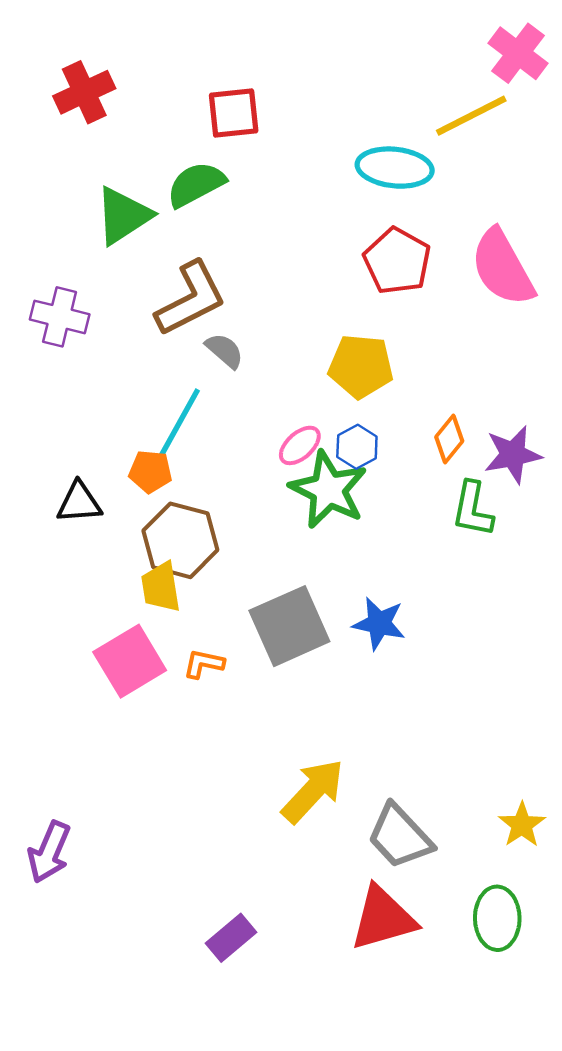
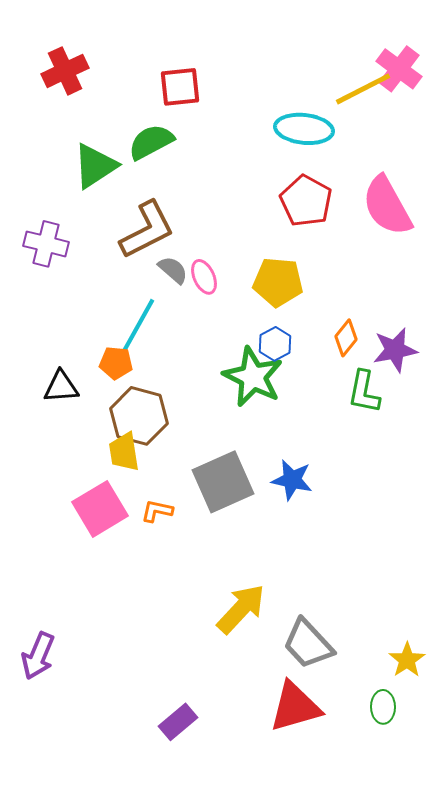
pink cross: (518, 53) -> (399, 69), moved
pink ellipse: (300, 445) -> (204, 277), moved, turned -72
yellow star: (522, 825) -> (407, 660), moved
green ellipse: (497, 918) -> (383, 707), size x0.7

